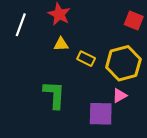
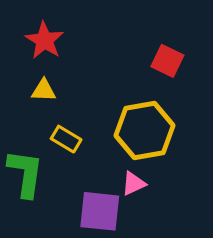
yellow rectangle: (86, 59) -> (66, 139), moved

